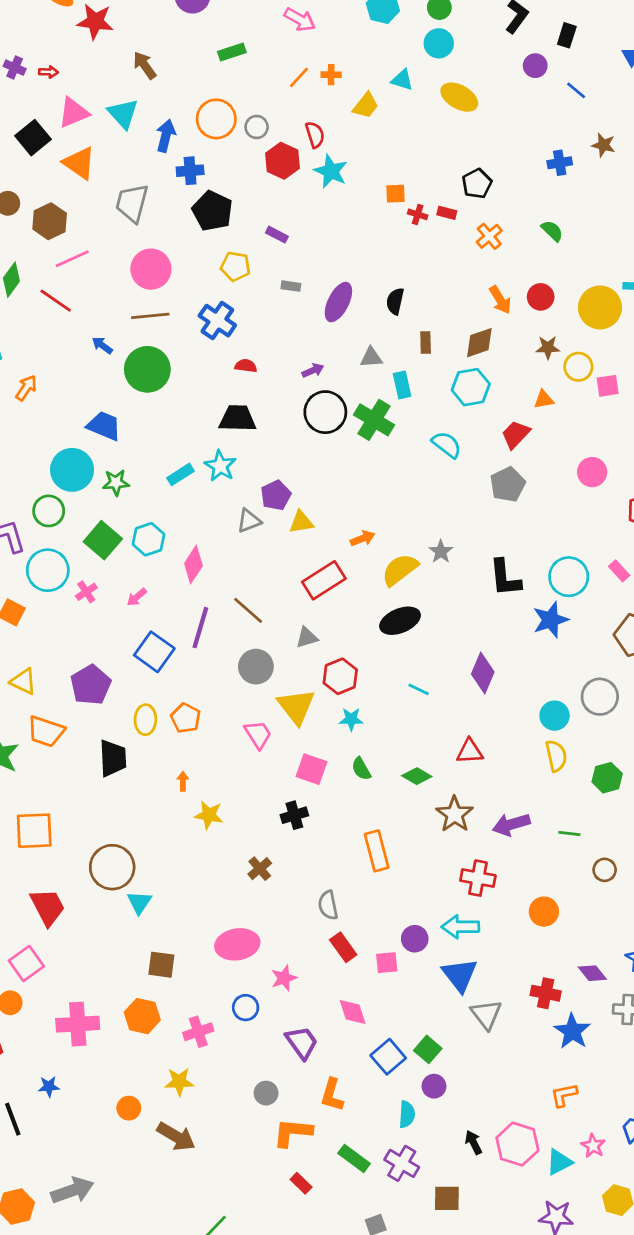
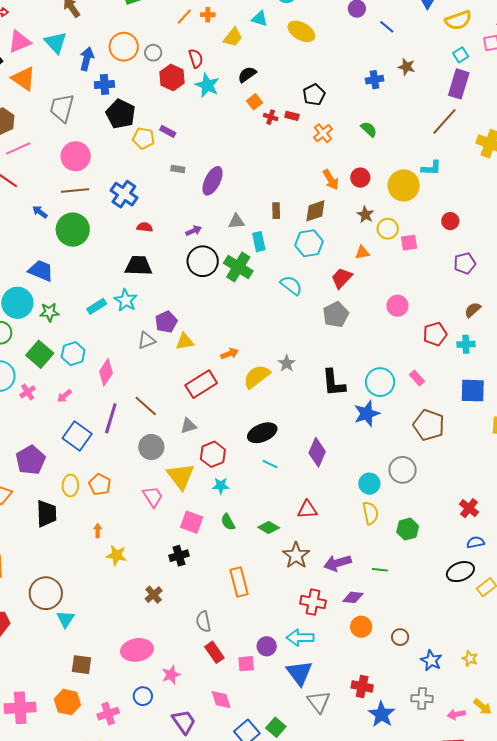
orange square: (396, 194) -> (254, 102), turned -35
yellow pentagon: (235, 266) -> (144, 138), moved
black semicircle: (395, 301) -> (247, 74), moved, turned 42
brown star: (548, 348) -> (365, 215), turned 30
black ellipse: (400, 621) -> (262, 433), moved
brown circle: (605, 870) -> (400, 637), moved
purple diamond: (592, 973) -> (353, 597), moved, turned -45

